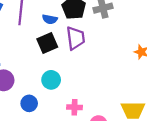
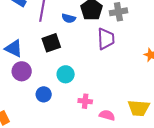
purple trapezoid: (75, 38) -> (106, 39), moved
black square: (47, 43) -> (51, 43), moved

